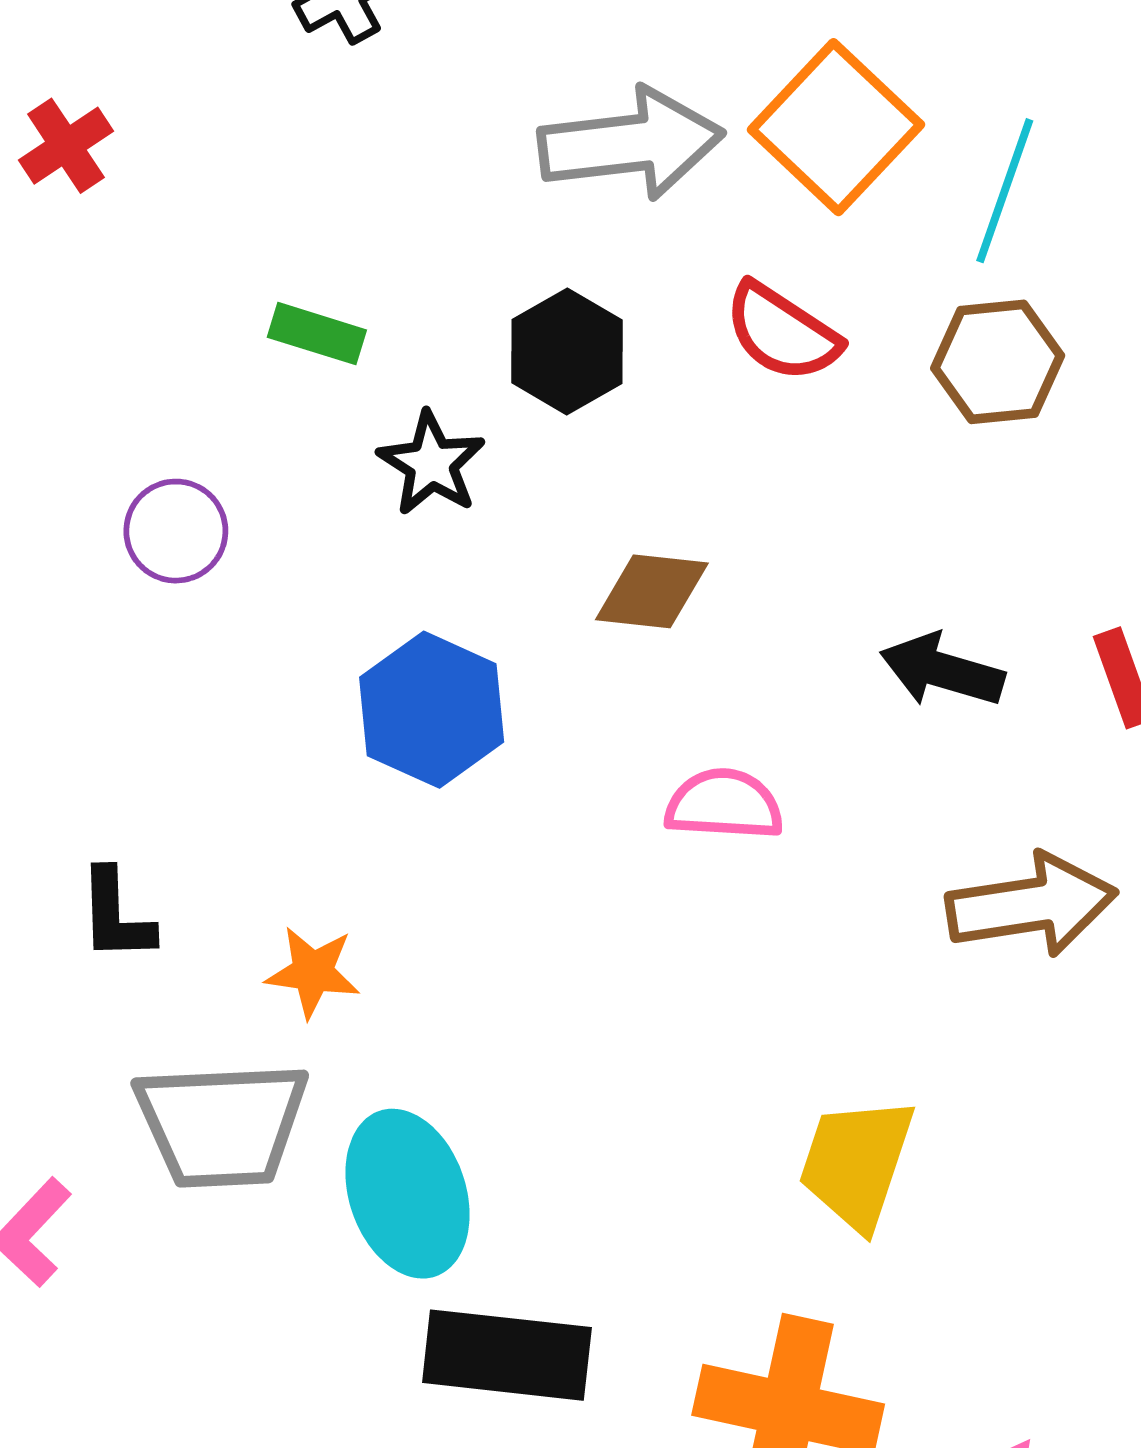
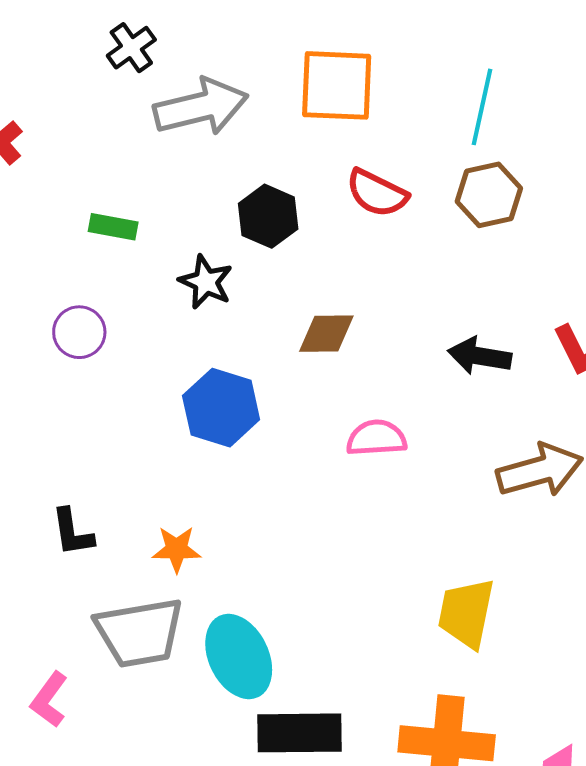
orange square: (836, 127) -> (337, 85), moved, turned -34
gray arrow: (631, 144) -> (201, 107), moved
green rectangle: (317, 334) -> (113, 227), moved

